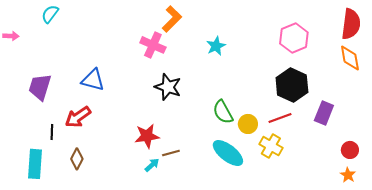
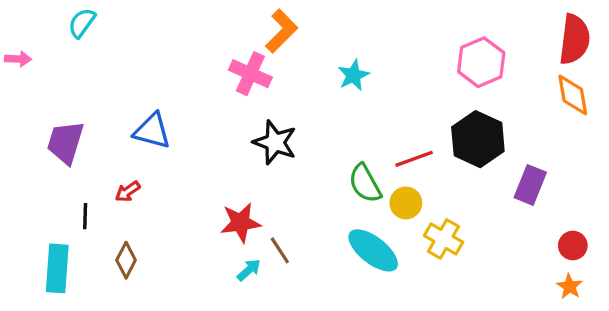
red arrow: (78, 117) -> (128, 191), size x0.6
red line: (280, 118) -> (414, 159), moved
brown line: (171, 153) -> (280, 250), turned 72

